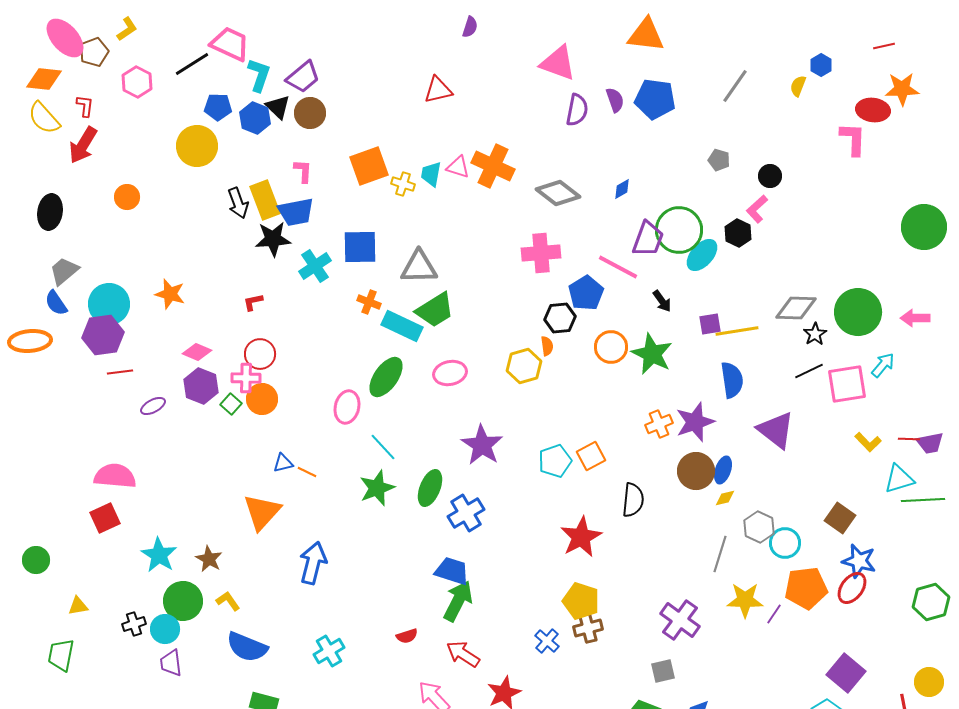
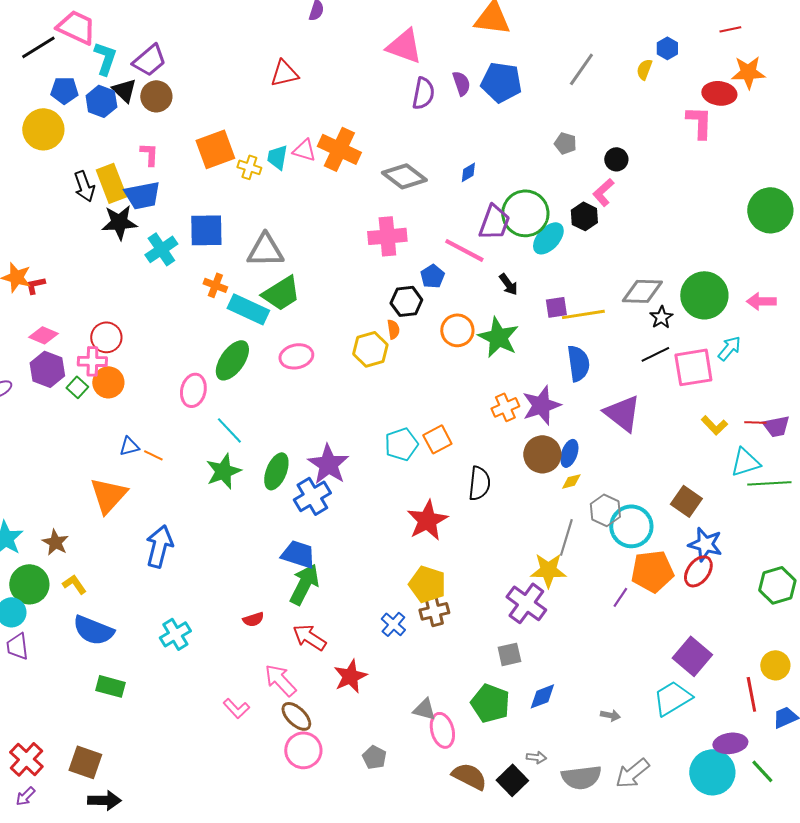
blue pentagon: (586, 293) -> (432, 276), size x0.7
red L-shape: (253, 302) -> (35, 285), moved
purple star: (482, 445) -> (328, 464), moved
cyan circle: (785, 543) -> (631, 526), size x1.4
yellow star: (745, 600) -> (548, 570), moved

